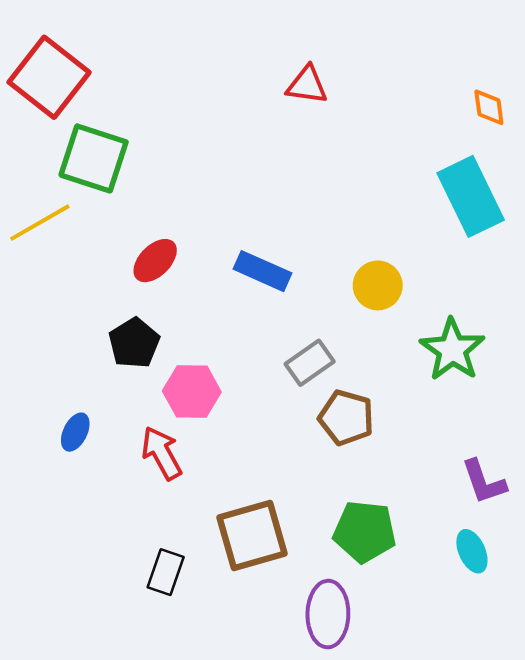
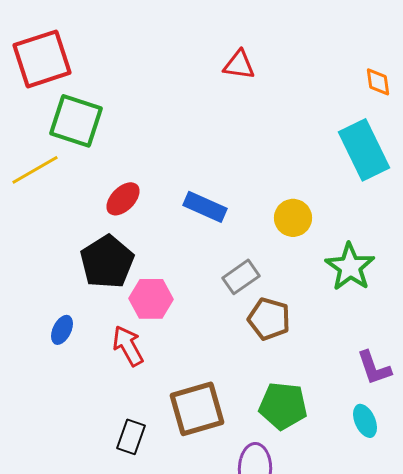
red square: (49, 77) -> (42, 59), turned 34
black pentagon: (134, 343) -> (107, 262), size x1.4

